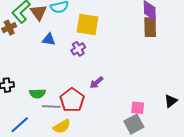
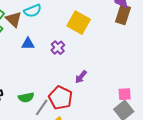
yellow square: (87, 25) -> (79, 23), moved, turned 30
brown rectangle: (150, 27) -> (123, 15), turned 30
gray line: (51, 106) -> (42, 107), turned -48

